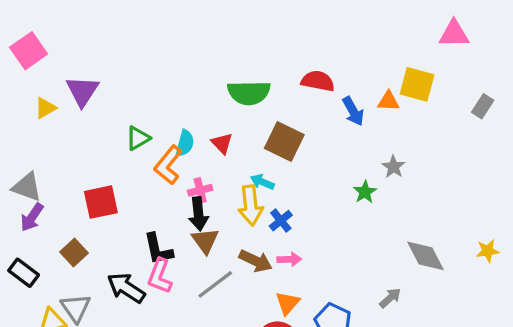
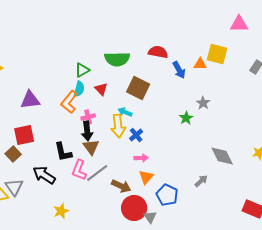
purple triangle: (82, 91) -> (30, 100), moved, turned 50
green triangle: (138, 138) -> (82, 70), moved
red square: (101, 202) -> (24, 135), moved
brown arrow: (256, 261) -> (121, 186), moved
pink L-shape: (160, 276) -> (79, 170), moved
orange triangle: (288, 303) -> (146, 177), moved

